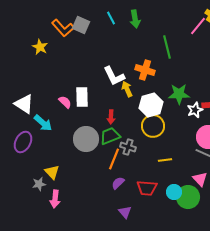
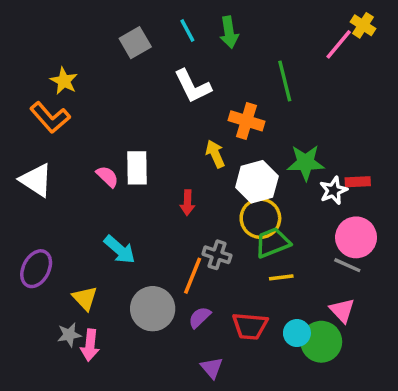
gray square: (81, 25) -> (135, 43), turned 36
orange L-shape: (63, 28) -> (50, 117), moved
white L-shape: (114, 76) -> (193, 86), moved
cyan arrow: (43, 123) -> (120, 250), moved
green trapezoid: (110, 136) -> (273, 243), moved
gray circle: (86, 139) -> (153, 309), moved
purple ellipse: (23, 142) -> (36, 269), moved
gray star: (39, 184) -> (69, 335), moved

